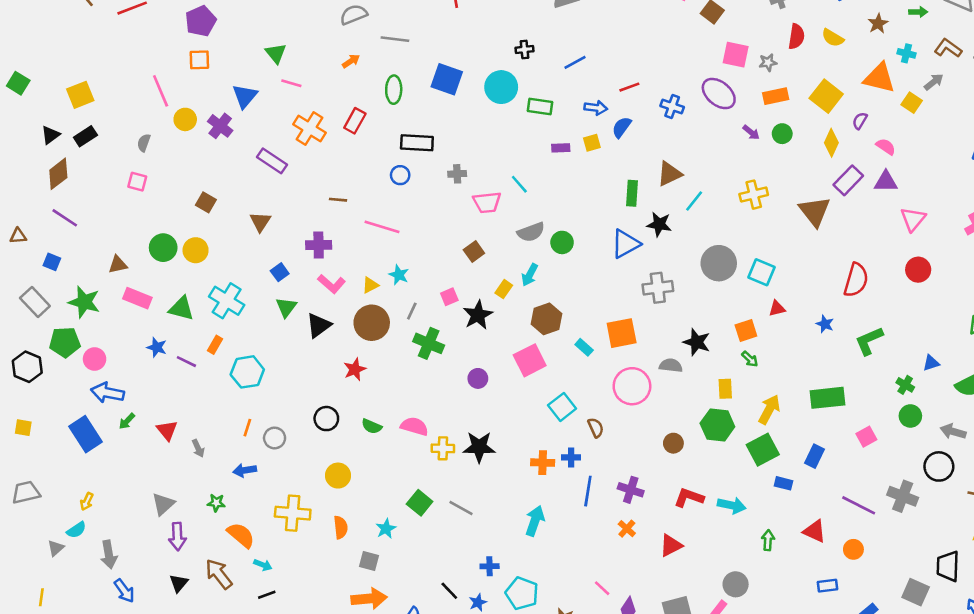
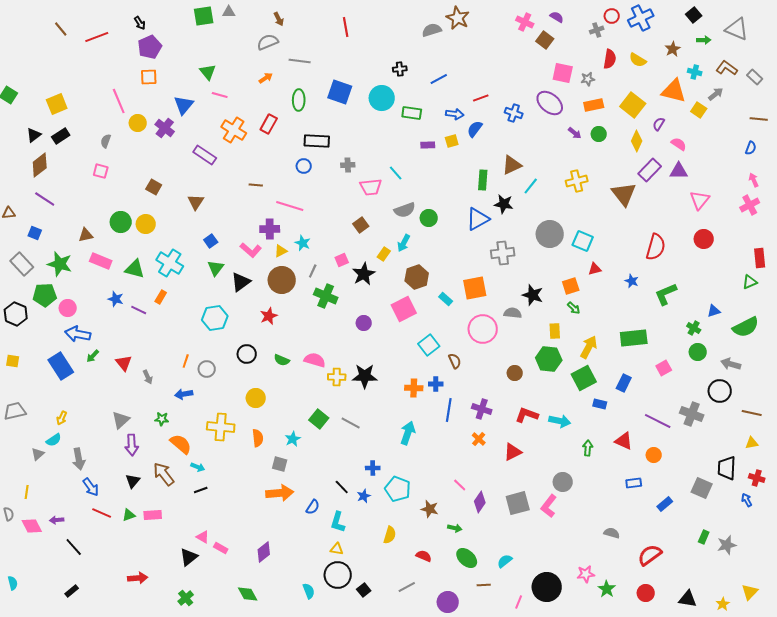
purple cross: (319, 245) -> (270, 229), moved
cyan hexagon: (247, 372) -> (215, 318), moved

